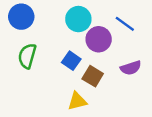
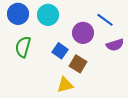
cyan circle: (78, 19) -> (48, 15), moved
purple semicircle: (131, 68) -> (115, 45), moved

